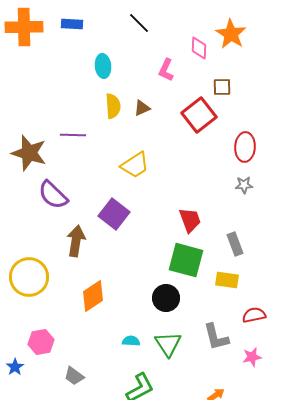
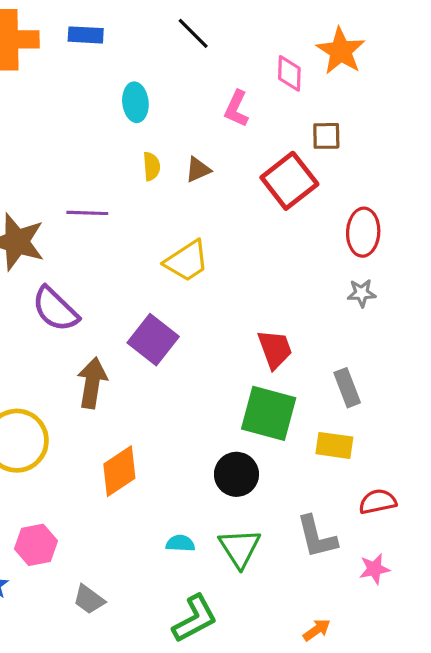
yellow semicircle: (113, 106) -> (151, 166), size x0.7

